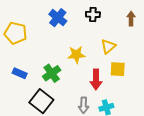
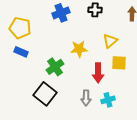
blue cross: (58, 18) -> (61, 13), turned 30
blue rectangle: (20, 73) -> (21, 52), moved

